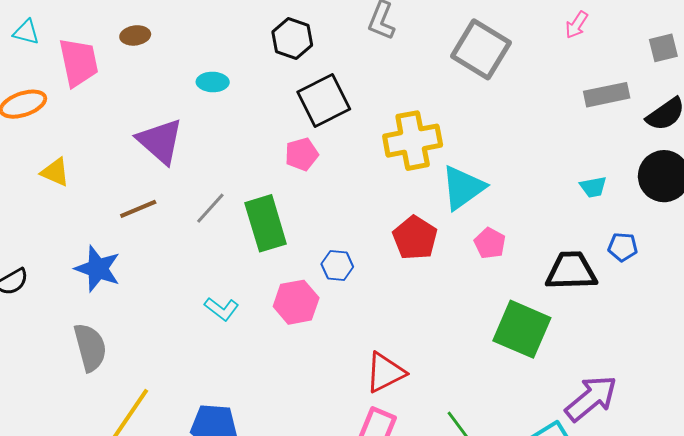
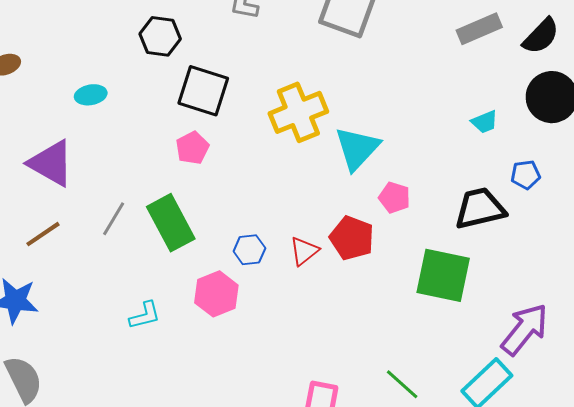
black square: (324, 100) -> (203, 91), turned -34
red pentagon: (415, 238) -> (352, 238), moved
cyan L-shape: (222, 309) -> (145, 315), turned -40
red triangle: (385, 372) -> (304, 251), moved, size x0.7

